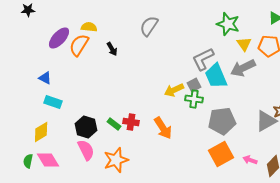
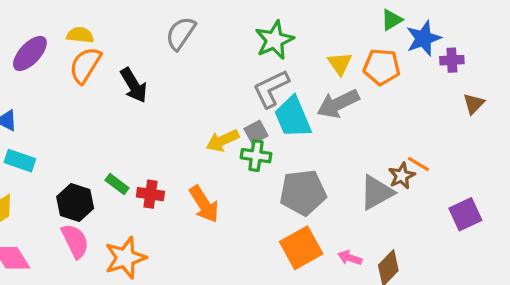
green star: (228, 24) -> (274, 40), moved, turned 30
orange semicircle: (79, 45) -> (85, 65), moved
black arrow: (112, 49) -> (134, 85), moved, size x1.5
green rectangle: (114, 124) -> (117, 184), moved

